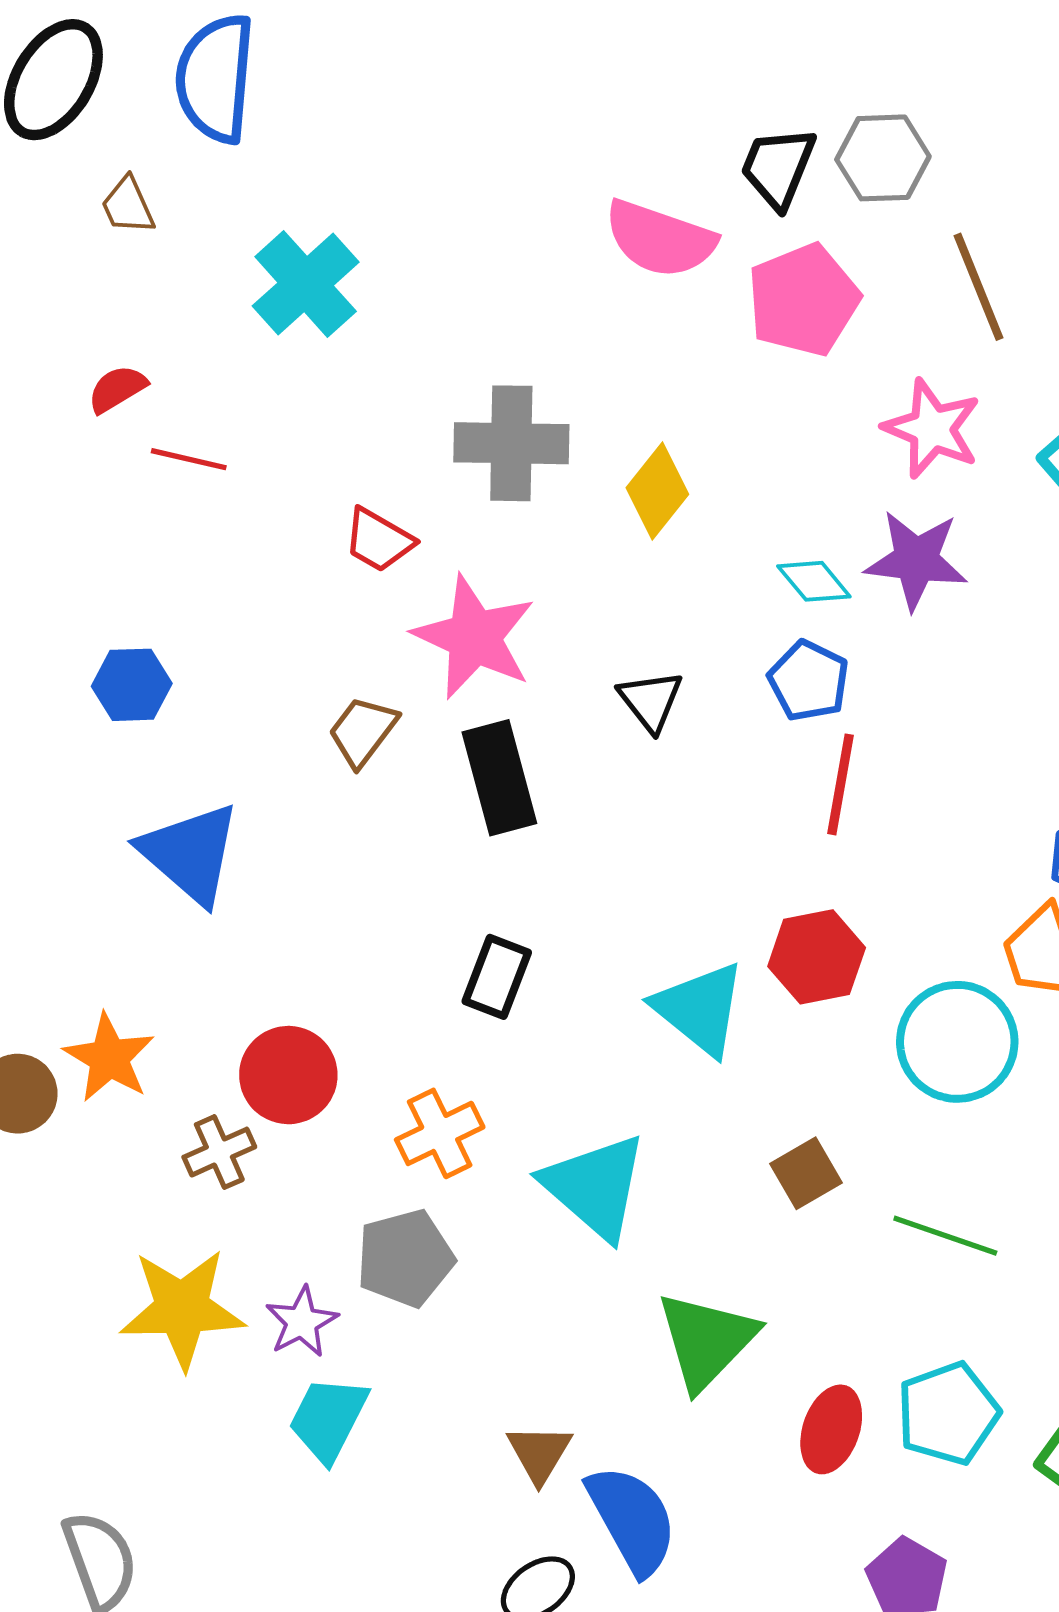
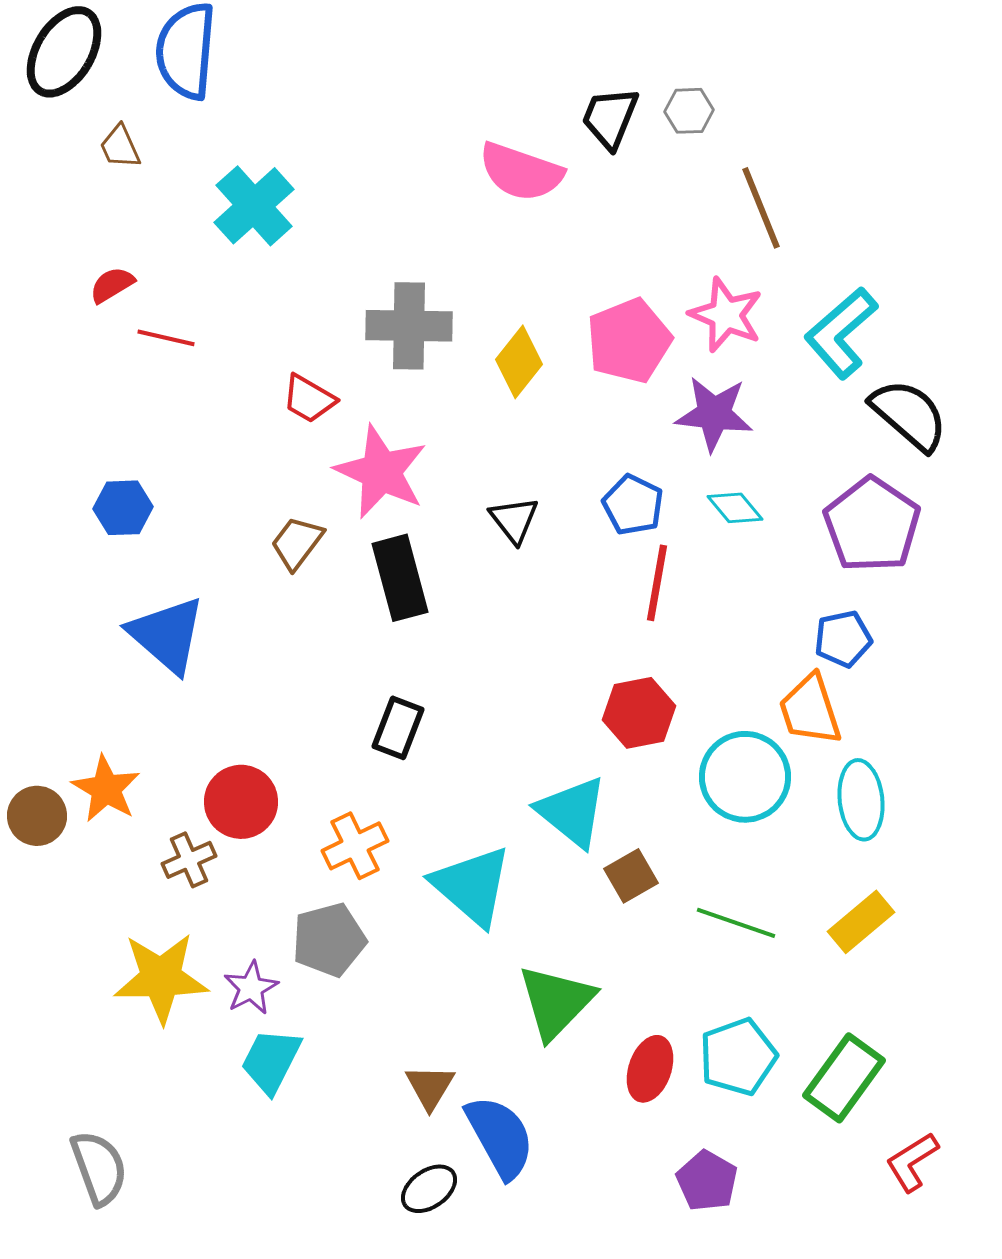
gray hexagon: (883, 158) -> (689, 111), size x0.7
pink pentagon: (803, 300) -> (629, 341), moved
cyan diamond: (814, 581) -> (735, 508), moved
cyan triangle: (700, 1009) -> (572, 812), moved

